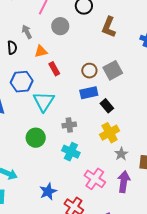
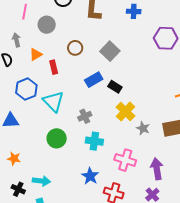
gray arrow: (27, 32) -> (16, 40), turned 32
red rectangle: (54, 69) -> (54, 67), turned 32
brown circle: (89, 71) -> (75, 48), moved
purple arrow: (124, 182) -> (157, 169), moved
blue star: (48, 191) -> (90, 176), moved

